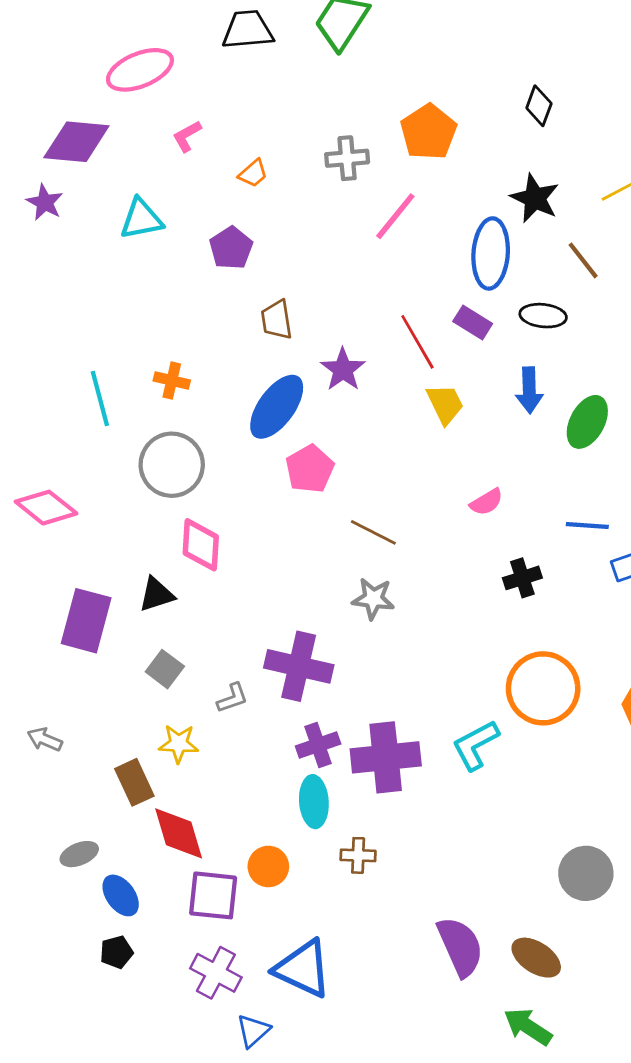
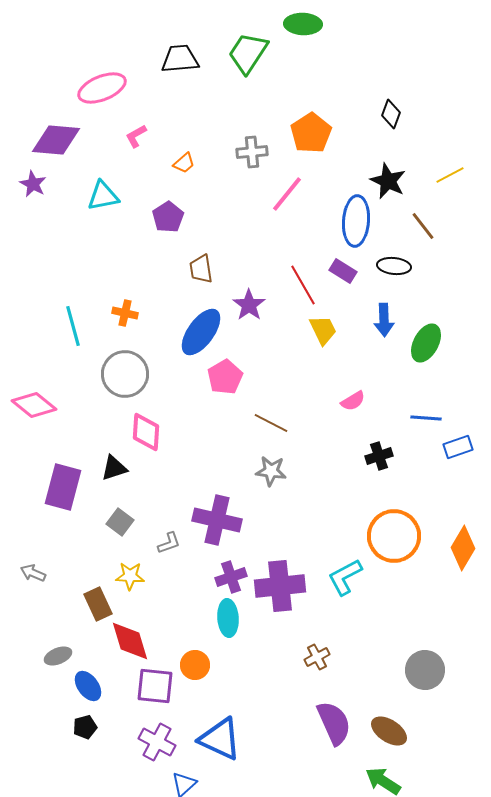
brown cross: (358, 855) -> (317, 657), moved, turned -30

